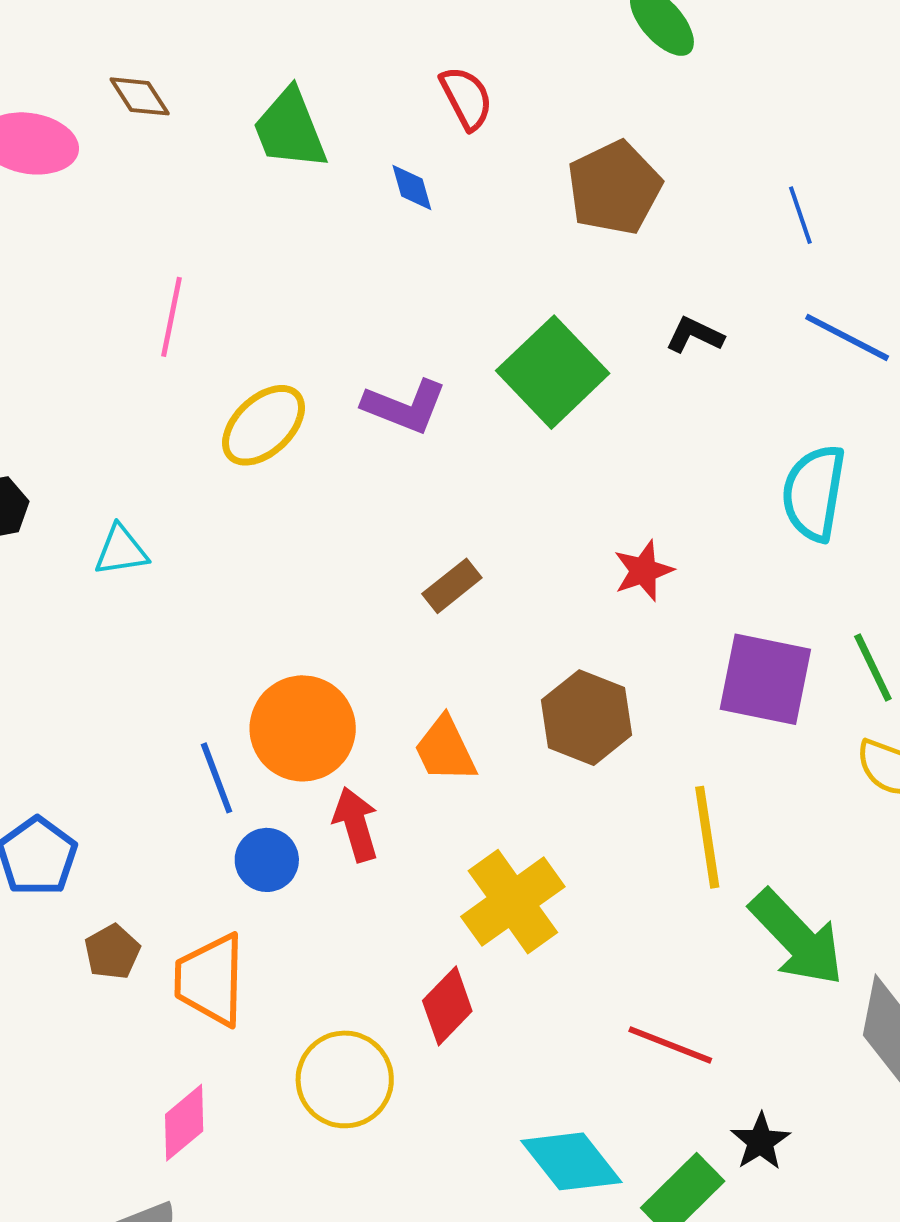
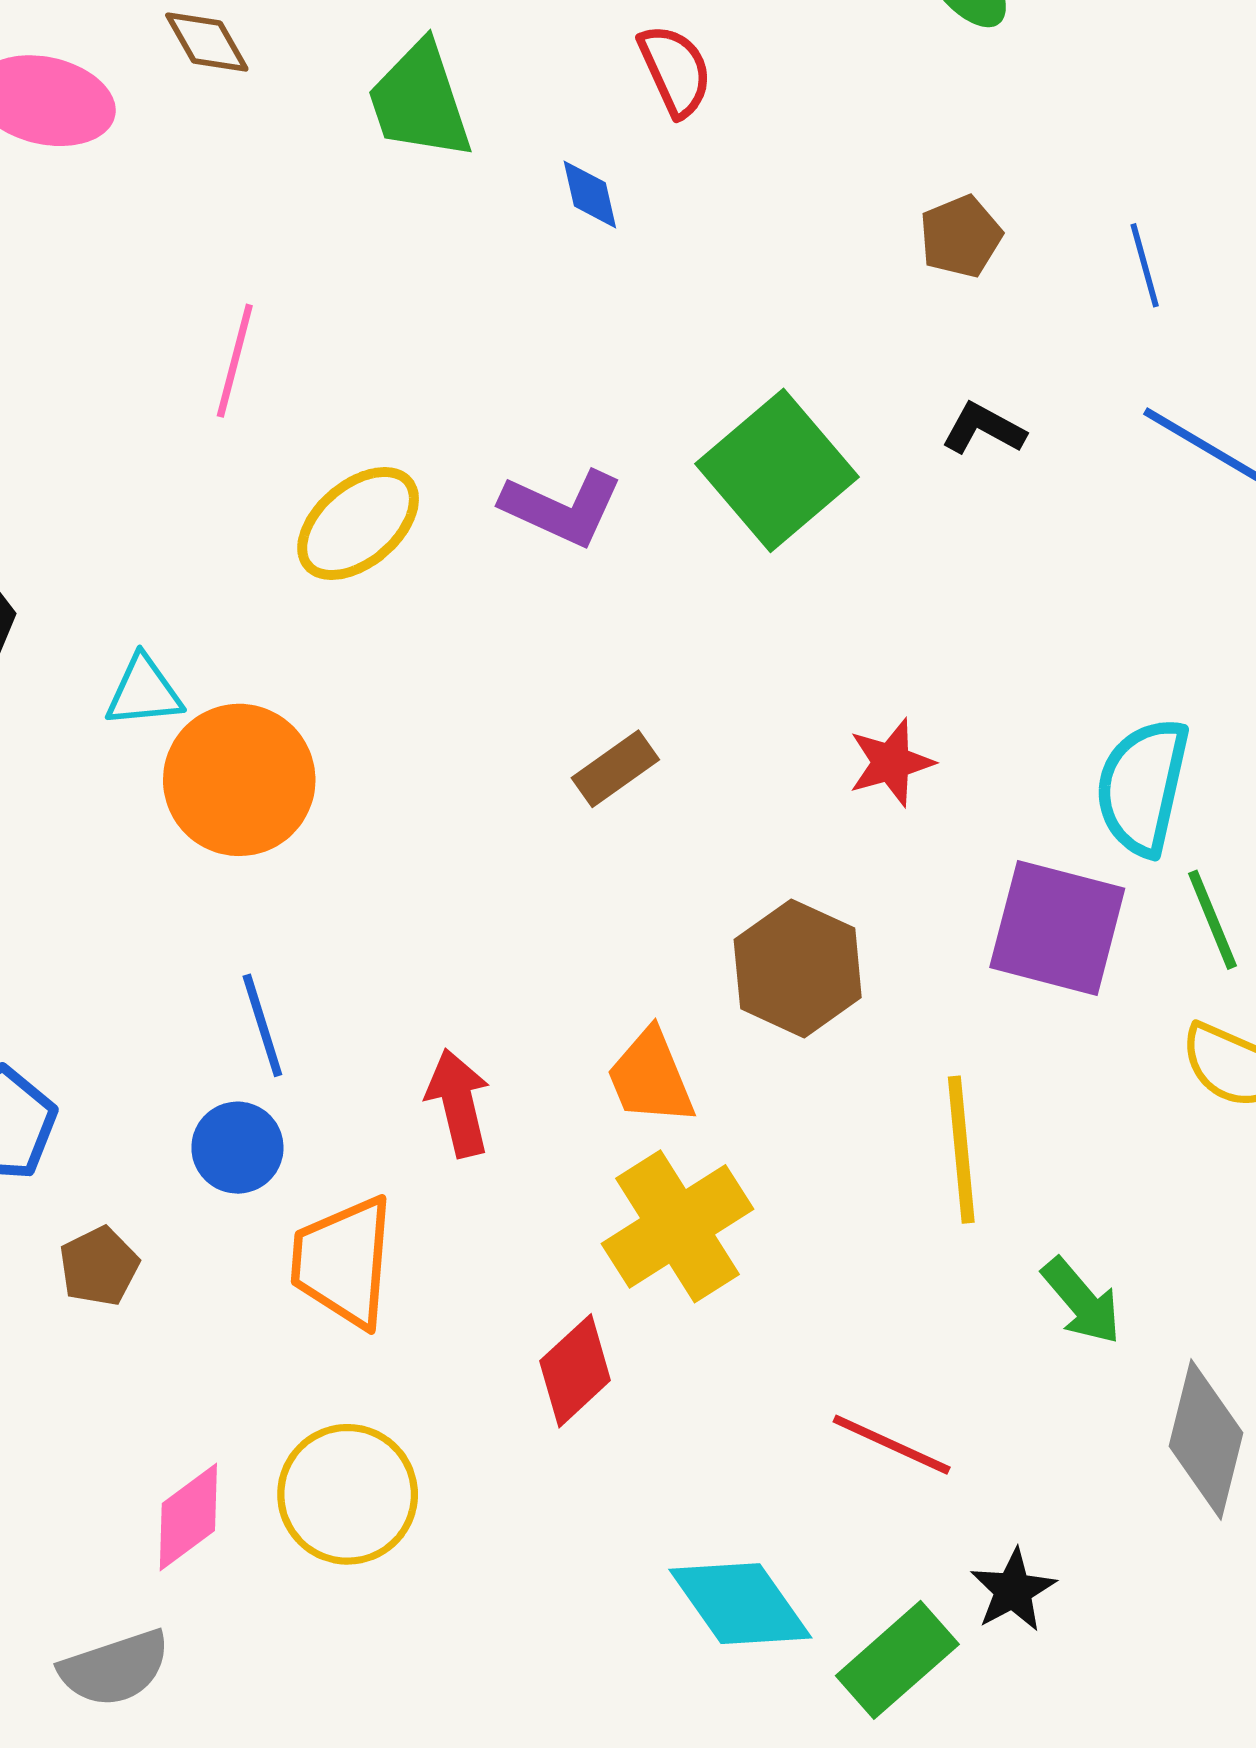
brown pentagon: (614, 188) -> (961, 236), moved, size x0.6
cyan semicircle: (814, 493) -> (1143, 787), moved
orange circle: (303, 728) -> (239, 780), moved
orange trapezoid: (445, 750) -> (651, 1077), moved
blue circle: (267, 860) -> (237, 1148), moved
green arrow: (797, 938) -> (1082, 1301), size x0.6
orange trapezoid: (210, 980) -> (343, 1262), moved
yellow circle: (345, 1079) -> (348, 1494), moved

